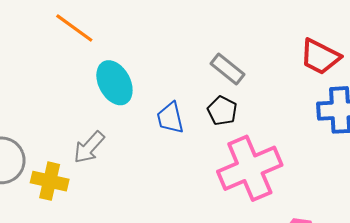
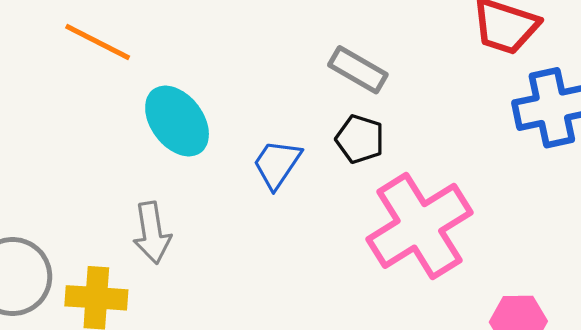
blue trapezoid: (170, 118) -> (277, 164), turned 56
gray arrow: (89, 147) -> (152, 233), turned -42

